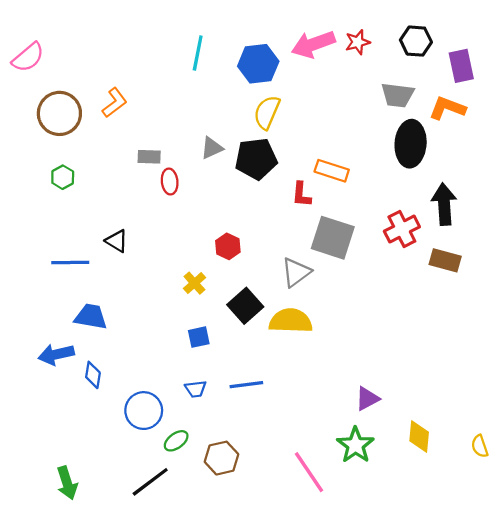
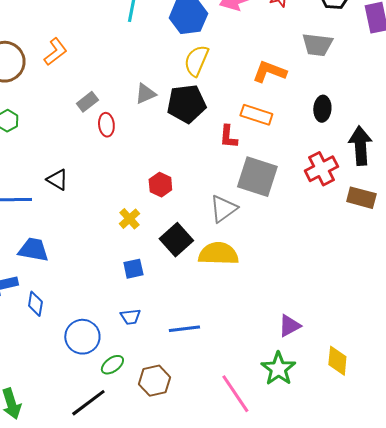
orange L-shape: (447, 108) -> (269, 72), moved
black ellipse: (411, 144) -> (322, 109), moved, size x0.6
gray rectangle: (149, 157) -> (87, 102), turned -40
blue line: (246, 385) -> (184, 329), moved

